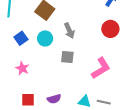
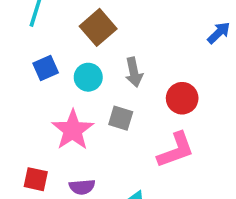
red circle: (110, 29) -> (182, 98), moved
pink star: (22, 68) -> (73, 130), moved, size x1.6

